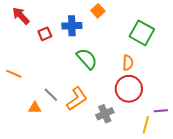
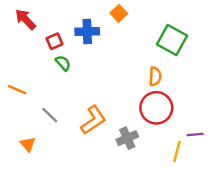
green semicircle: (87, 59) -> (63, 63), moved, size x0.6
gray line: (51, 95) -> (50, 115), moved
orange triangle: (35, 108) -> (28, 144), moved, turned 48

